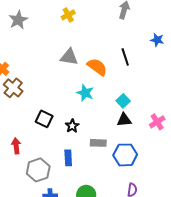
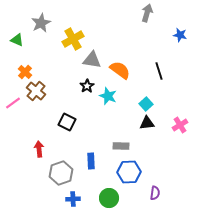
yellow cross: (68, 15) -> (73, 39), moved, size x1.5
blue star: (157, 40) -> (180, 35), moved
black line: (125, 57) -> (159, 71), moved
black star: (72, 126) -> (87, 86), moved
blue hexagon: (125, 155) -> (129, 172), moved

